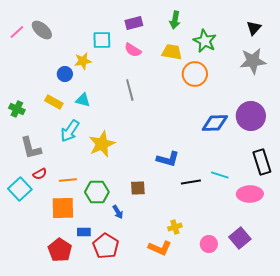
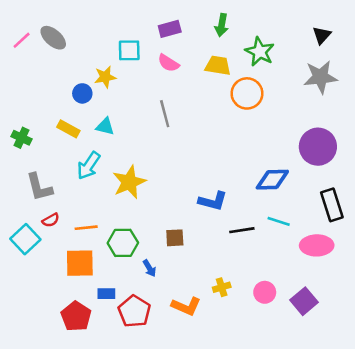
blue diamond: (215, 123) -> (272, 180), moved
pink circle: (209, 244) -> (265, 292), moved
orange L-shape: (160, 248) -> (186, 306), moved

